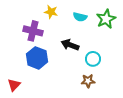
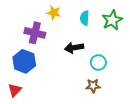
cyan semicircle: (80, 17) -> (85, 18), turned 80
black arrow: (70, 45) -> (74, 48), turned -30
blue hexagon: (37, 58) -> (24, 61), moved

